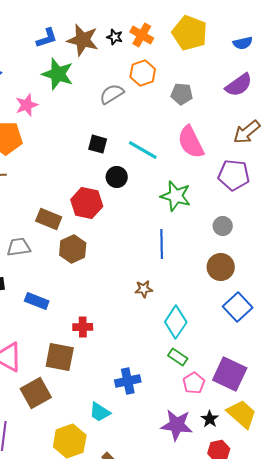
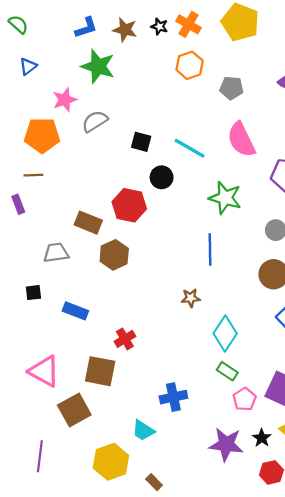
brown star: (83, 40) -> (125, 30), size x0.7
gray semicircle: (112, 94) -> (95, 121), moved
red cross: (83, 327) -> (125, 339), turned -30

